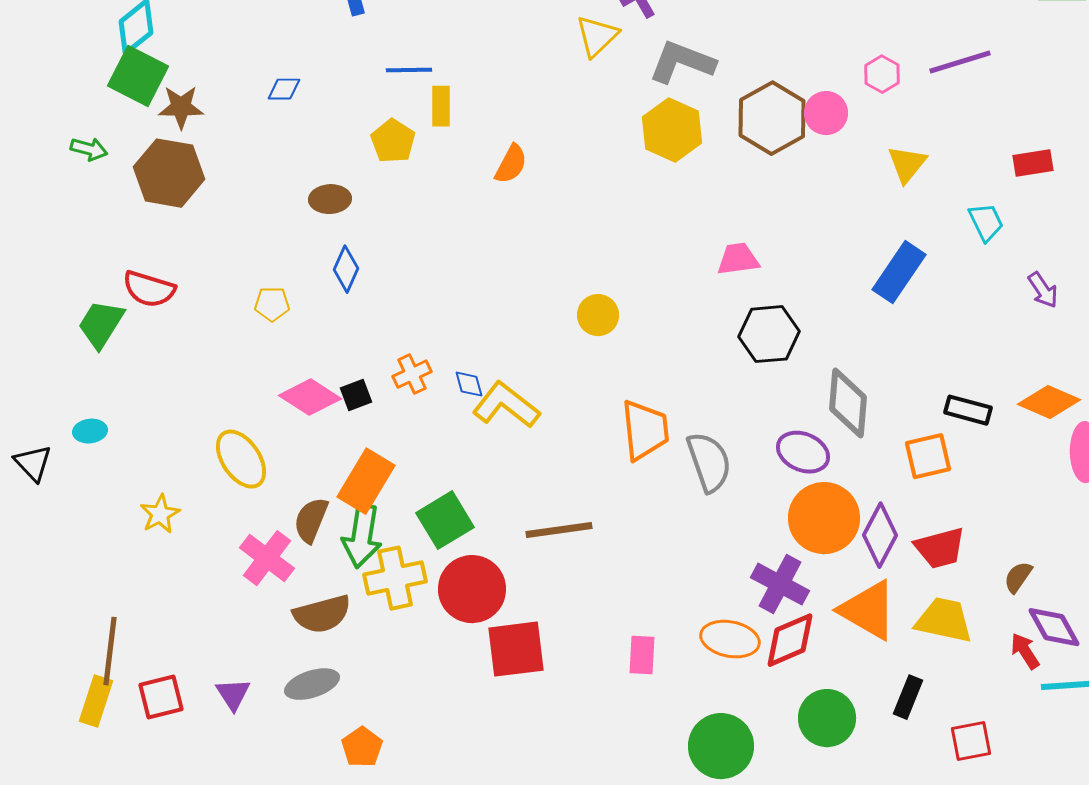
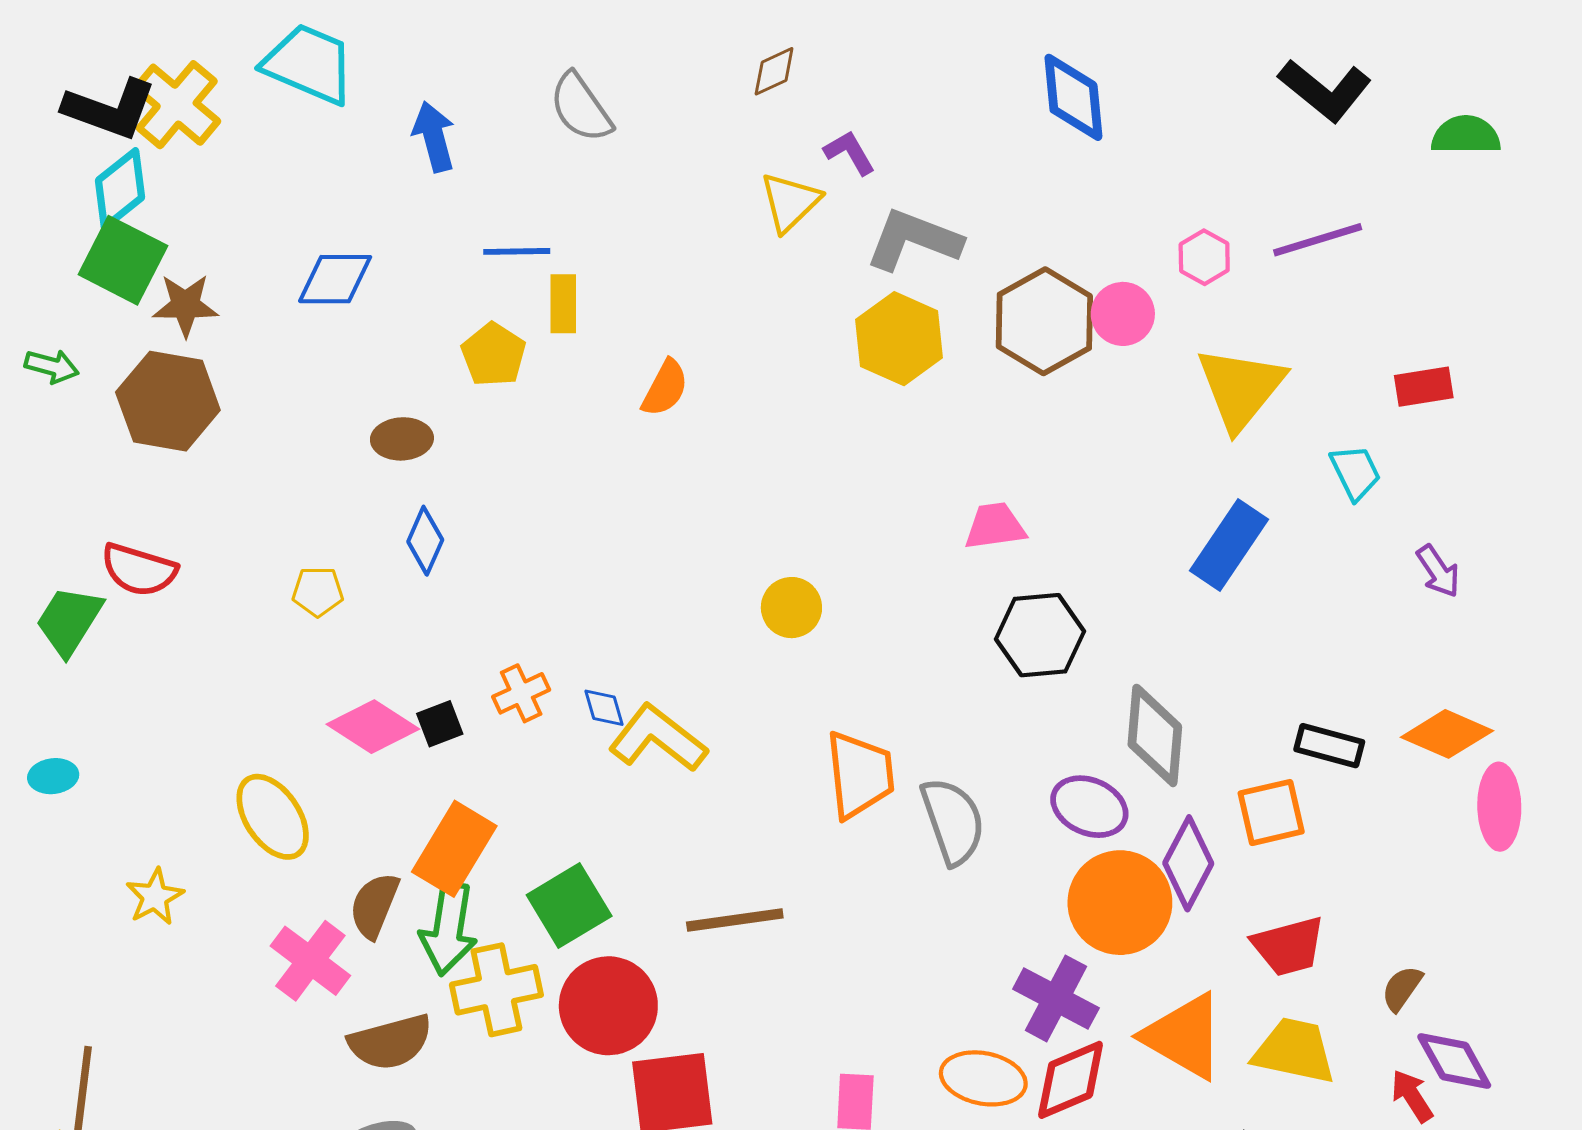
blue diamond: (284, 89) -> (335, 279), size x1.6
yellow triangle: (907, 164) -> (1241, 388), size x1.6
purple diamond: (880, 535) -> (1188, 863), moved

